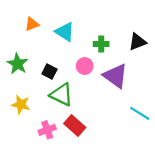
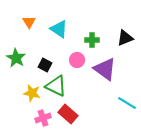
orange triangle: (32, 24) -> (29, 22), turned -40
yellow star: (21, 105) -> (32, 93), moved

